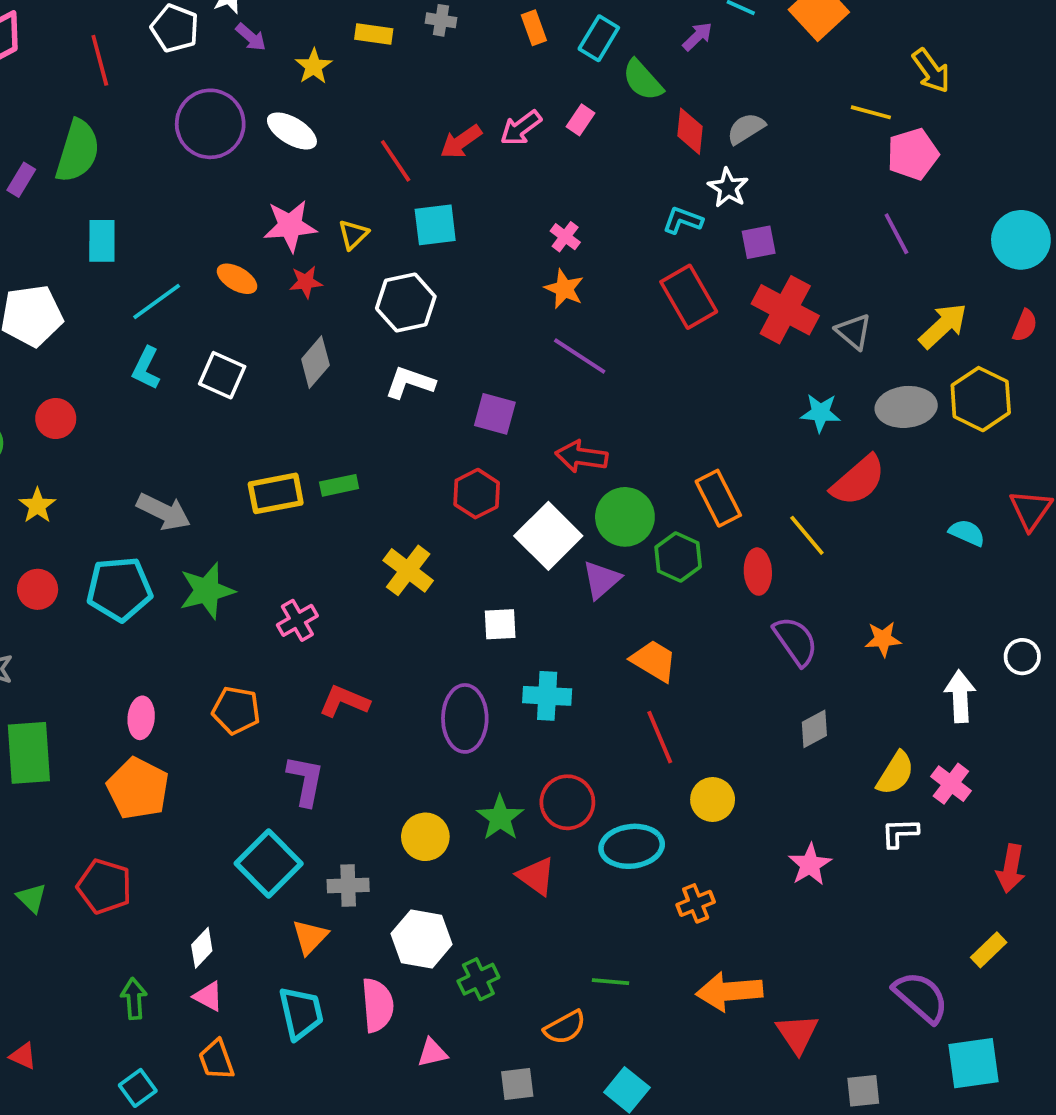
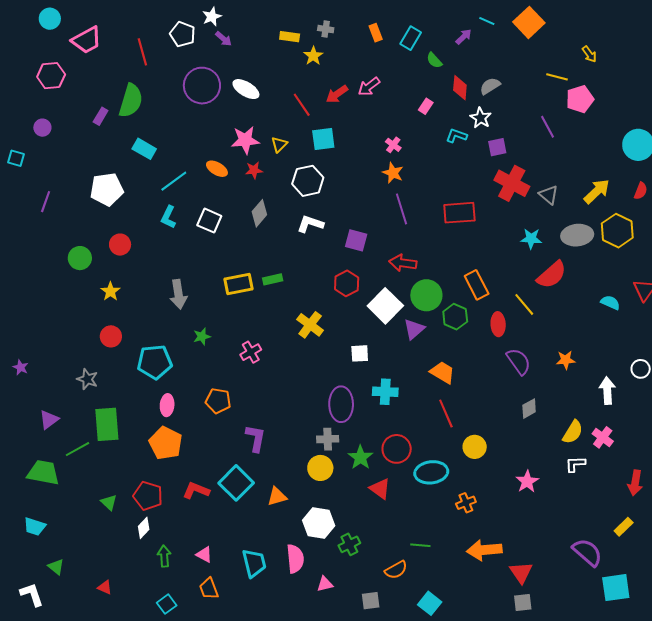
yellow star: (314, 66) -> (313, 56), moved
yellow arrow: (931, 71) -> (589, 54), size x0.7
green semicircle: (643, 80) -> (434, 60), size x0.7
pink rectangle: (580, 120) -> (426, 106), moved
purple line: (896, 234) -> (547, 127), moved
cyan rectangle: (102, 241) -> (144, 149), turned -60
red rectangle: (689, 297) -> (459, 213), moved, turned -64
purple line: (580, 356) -> (401, 209), turned 40
gray arrow: (164, 512) -> (178, 294), turned 56
cyan pentagon: (119, 589) -> (155, 362), moved
green star: (207, 591) -> (202, 337), size x0.6
red L-shape: (344, 701) -> (196, 490), moved
gray cross: (348, 886) -> (328, 439), moved
orange triangle: (310, 937) -> (277, 496), moved, turned 30
white diamond: (202, 948) -> (144, 528), moved
gray square: (863, 1091) -> (523, 602), moved

